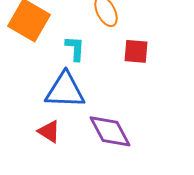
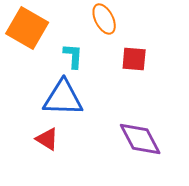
purple diamond: (110, 131) -> (140, 139), moved

